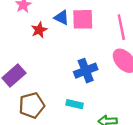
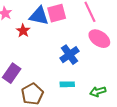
blue triangle: (62, 18) -> (39, 16), size x1.5

